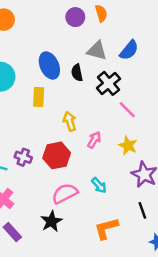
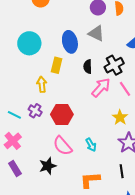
gray triangle: (97, 51) -> (96, 33), moved
black semicircle: (77, 73) -> (88, 67), moved
yellow arrow: (70, 121) -> (42, 84), moved
pink arrow: (94, 140) -> (101, 88), moved, size x1.5
pink semicircle: (65, 193) -> (63, 146), turned -115

